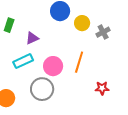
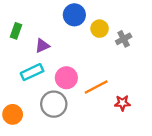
orange line: (79, 62) -> (96, 87), moved, turned 45

